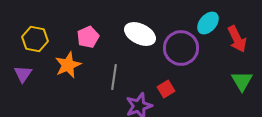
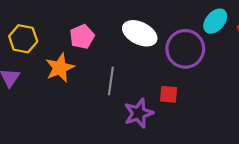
red square: (166, 89) -> (169, 94), turned 36

